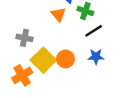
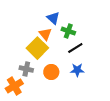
gray cross: (25, 38) -> (26, 69), moved
yellow square: (43, 60) -> (37, 48), moved

